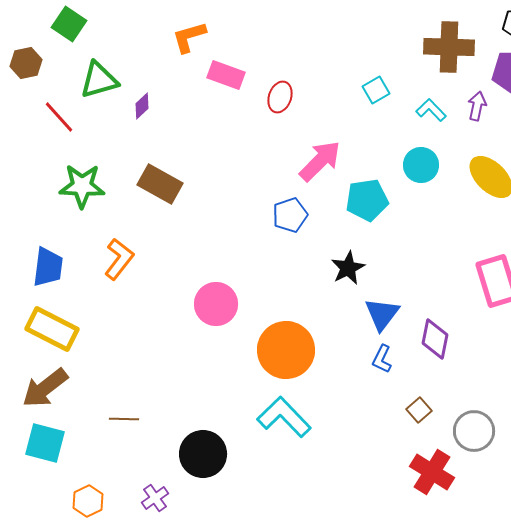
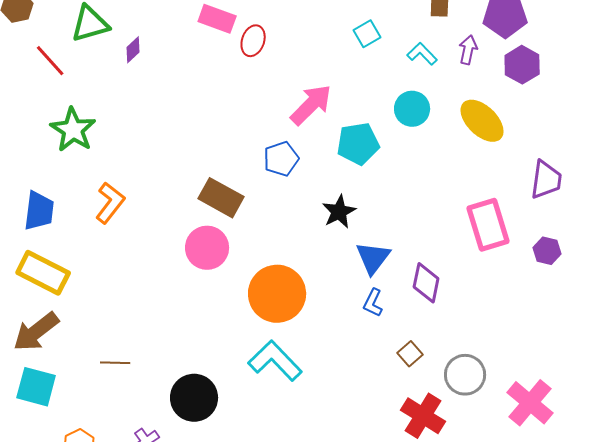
red ellipse: (280, 97) -> (253, 41), moved
brown rectangle: (160, 184) -> (221, 198), moved
green star: (82, 186) -> (73, 130), turned 30

